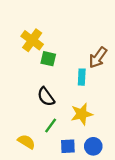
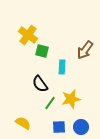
cyan rectangle: (82, 77) -> (62, 67), moved
green line: (51, 126) -> (50, 103), moved

